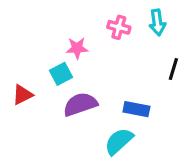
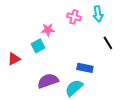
black line: (173, 69) -> (108, 43), turned -48
purple semicircle: (80, 104) -> (48, 81), moved

